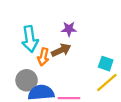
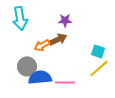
cyan arrow: (30, 39) -> (20, 18), moved
orange arrow: (43, 57) -> (42, 45), turned 49

